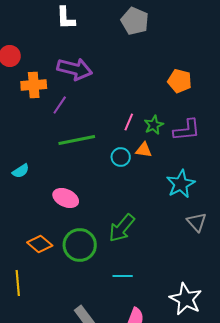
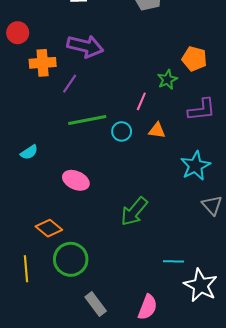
green star: (154, 125) -> (167, 79), moved
cyan circle: (121, 157) -> (122, 131), moved
green circle: (80, 245) -> (71, 259), moved
cyan line: (123, 276) -> (174, 261), moved

